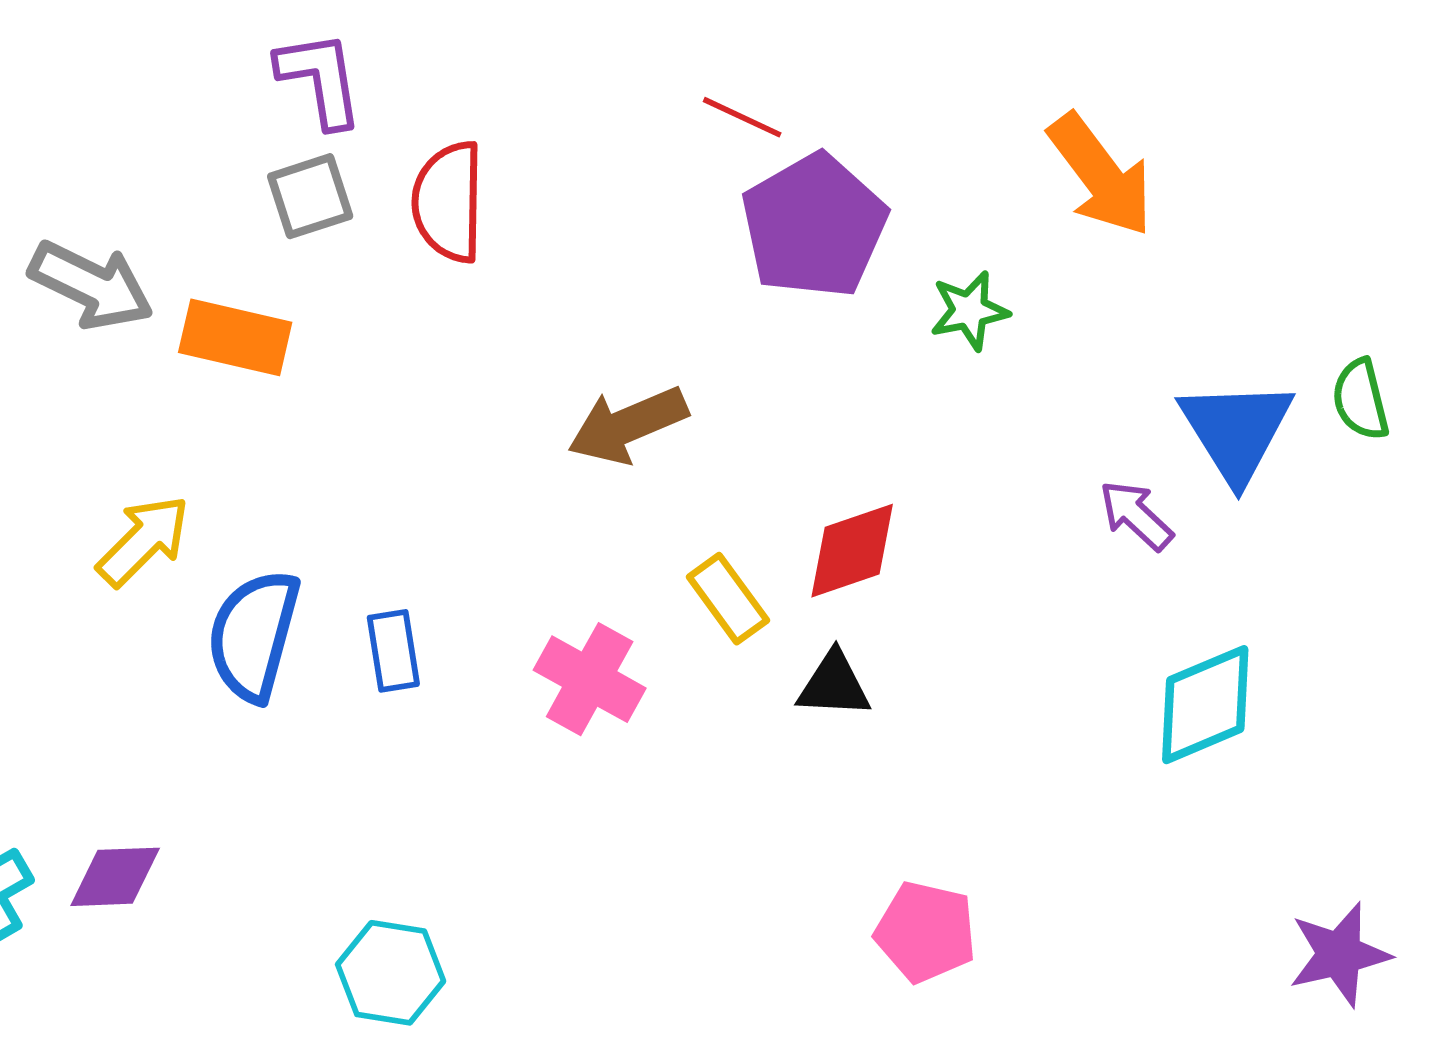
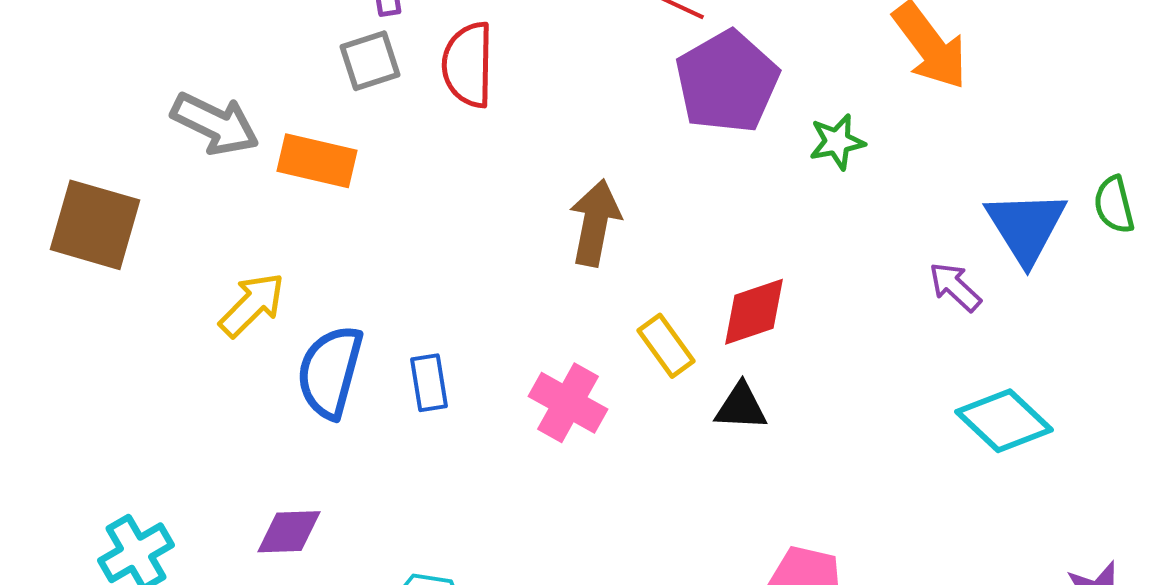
brown arrow: (628, 425) -> (595, 223), turned 124
cyan diamond: (1205, 705) -> (1004, 421), turned 66
purple diamond: (115, 877) -> (289, 532), moved

